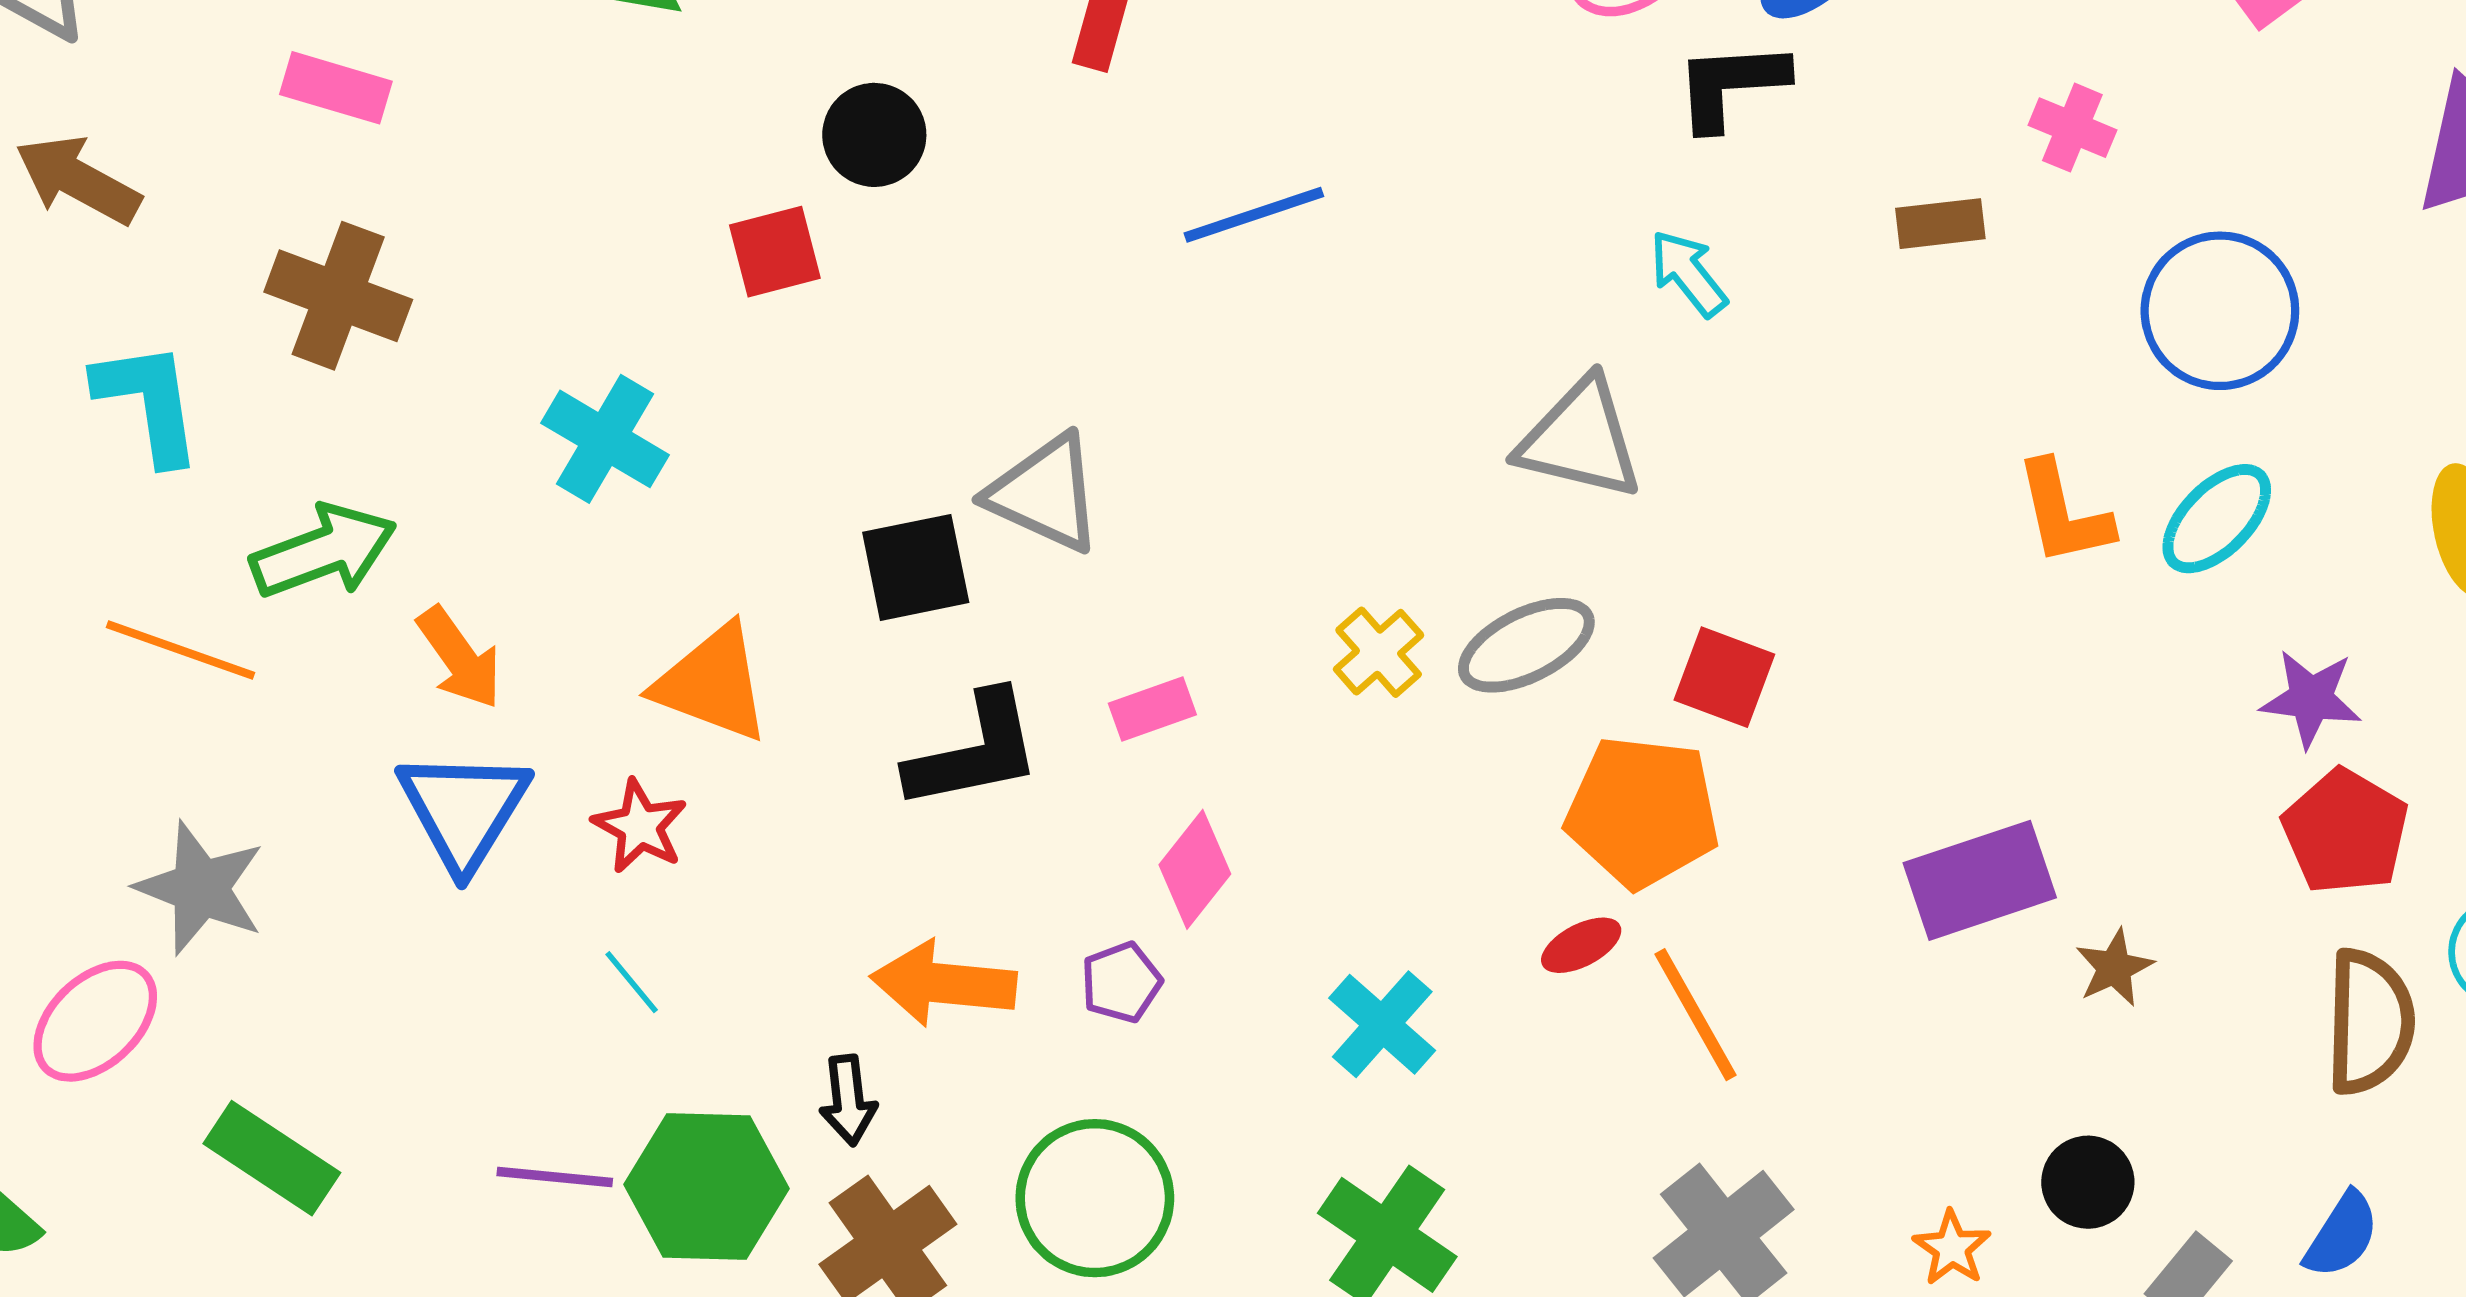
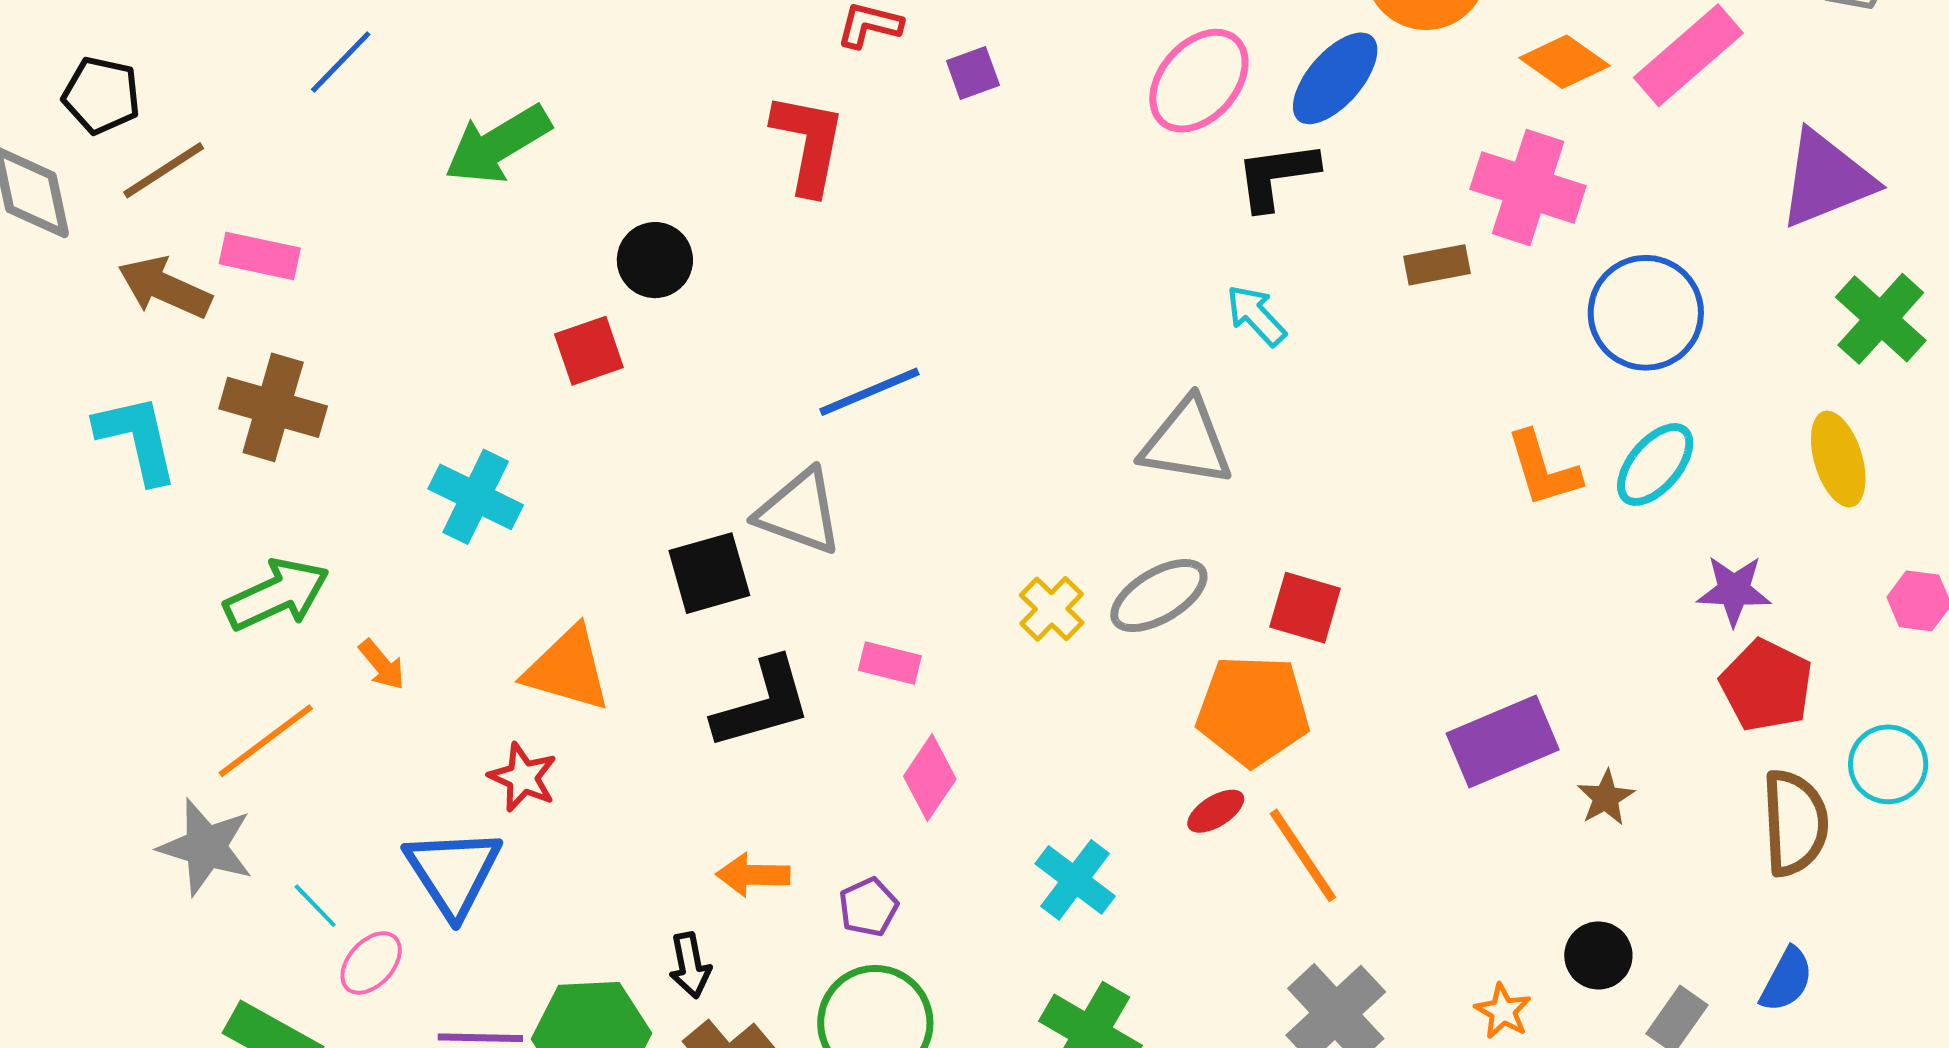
pink cross: (2072, 128) -> (1528, 188), size x1.8
brown arrow: (78, 180) -> (165, 287), moved
blue line: (1254, 215) -> (869, 392), moved
cyan L-shape: (149, 402) -> (137, 439), moved
orange line: (181, 650) -> (266, 741), moved, turned -52
orange arrow: (459, 658) -> (382, 665), size x0.7
pink rectangle: (1152, 709) -> (890, 663), turned 38
blue triangle: (464, 810) -> (453, 872), moved
cyan line: (632, 982) -> (315, 906), moved
purple pentagon: (1121, 982) -> (868, 907), moved
orange arrow: (944, 983) -> (753, 875), size x0.7
pink ellipse: (95, 1021) -> (371, 963), moved, size x0.7

